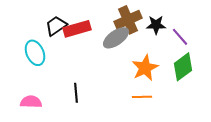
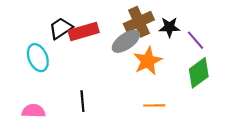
orange star: (145, 68) -> (148, 61), moved

